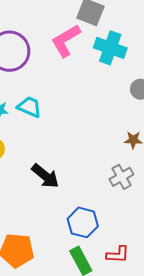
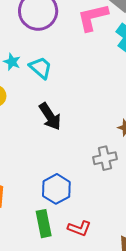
black arrow: (45, 176) -> (50, 116), moved

